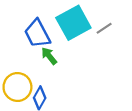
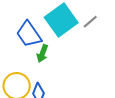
green arrow: (49, 56) -> (42, 54), turned -114

